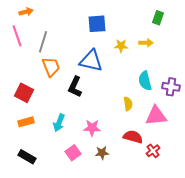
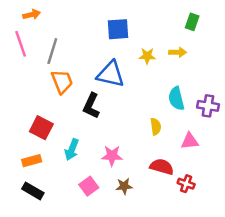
red square: (24, 93) -> (41, 128), moved
pink triangle: (156, 116) -> (190, 141), size x0.7
orange rectangle: (26, 122) -> (32, 161), moved
red cross: (153, 151) -> (186, 184), turned -32

